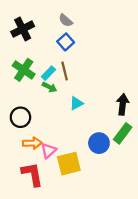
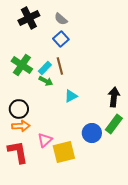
black cross: (23, 29) -> (29, 18), moved
orange arrow: (32, 143) -> (21, 126), moved
red L-shape: (32, 174) -> (18, 152), moved

